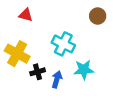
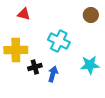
yellow cross: (17, 54) -> (16, 50), turned -30
cyan star: (84, 70) -> (90, 65), moved

